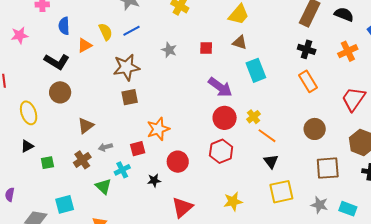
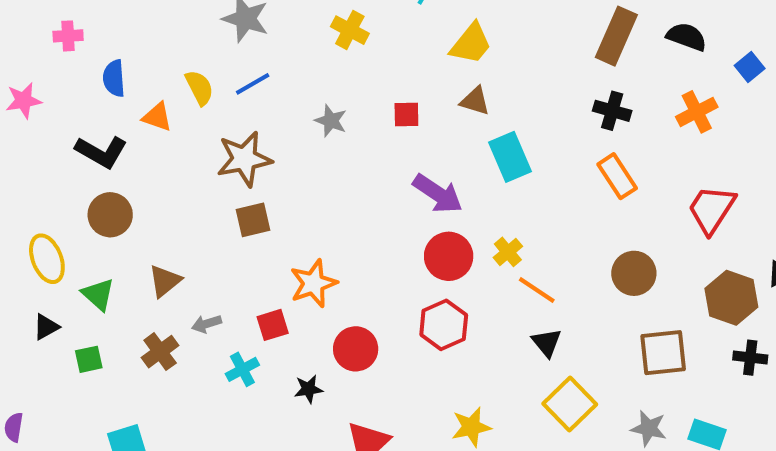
orange triangle: (85, 45) -> (157, 117), turned 49
green triangle: (103, 186) -> (98, 294), moved
yellow square: (281, 192) -> (570, 404), turned -30

